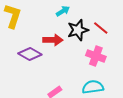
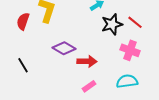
red arrow: (53, 40) -> (87, 61), moved

